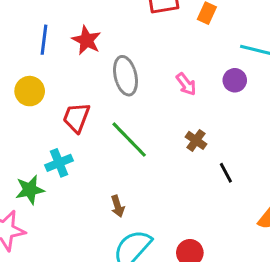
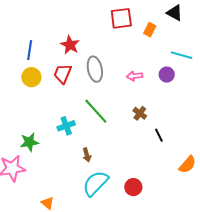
blue line: (44, 40) -> (30, 50), moved
pink arrow: (186, 84) -> (135, 76), turned 119
red trapezoid: (76, 118) -> (63, 74), moved
cyan cross: (59, 163) -> (66, 126), moved

